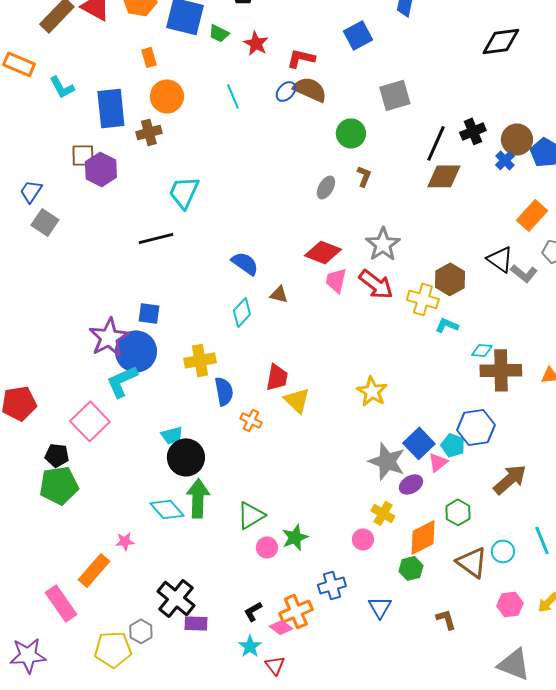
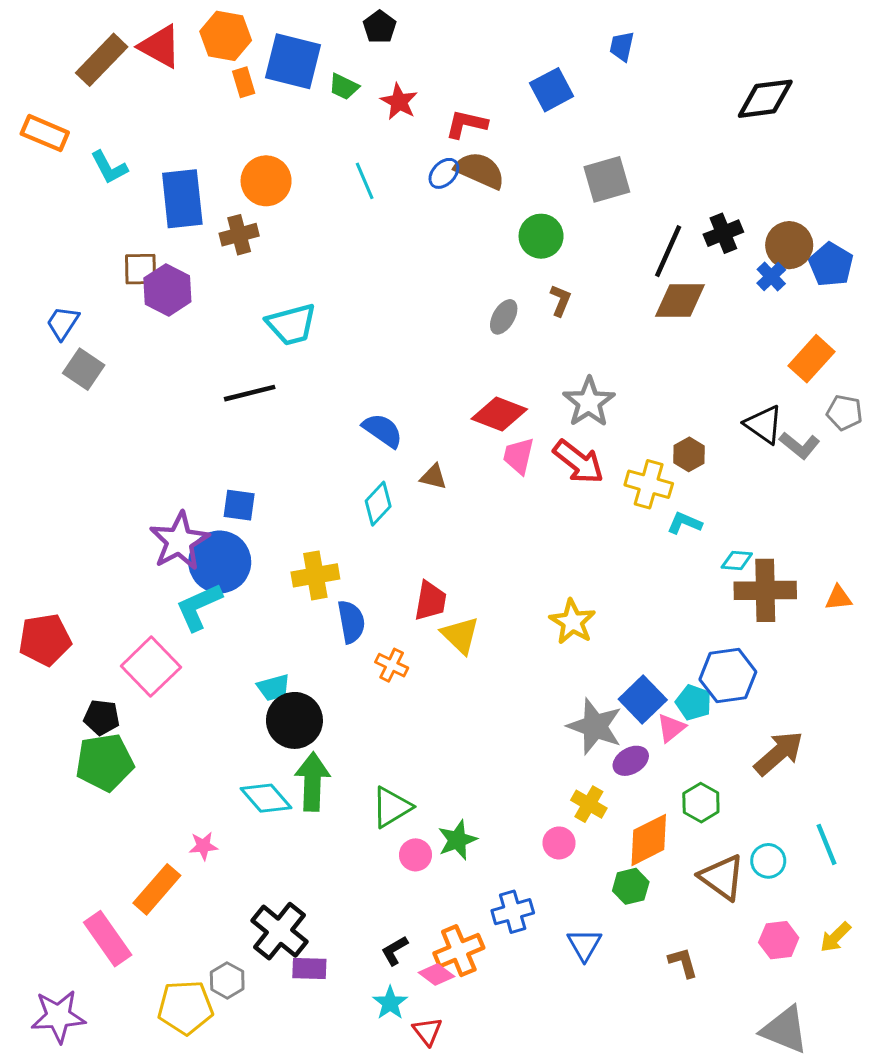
orange rectangle: (149, 57) -> (244, 82), moved
cyan trapezoid: (184, 192) -> (291, 324), turned -129
brown hexagon: (450, 279) -> (689, 454), size x0.7

